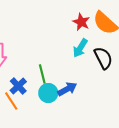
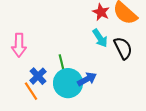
cyan arrow: (80, 48) -> (100, 38), turned -66
cyan circle: (48, 93) -> (68, 83), size x1.5

